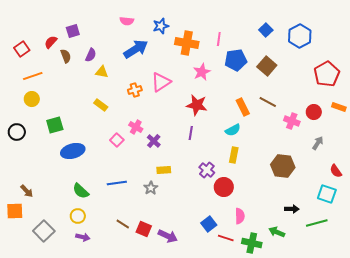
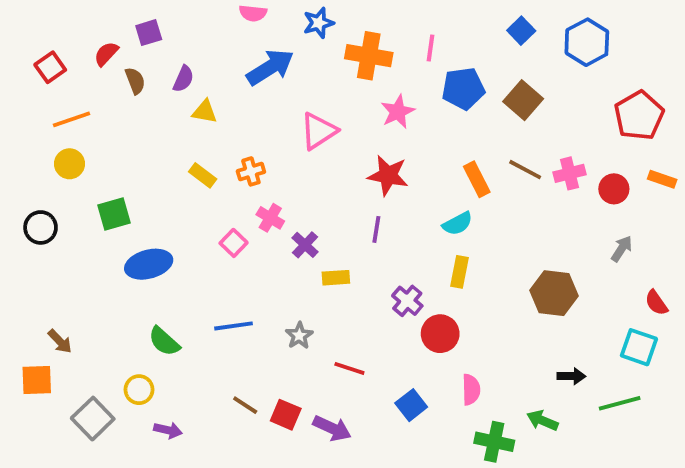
orange cross: (135, 90) -> (251, 171), moved
pink cross: (292, 121) -> (569, 173), moved, turned -35
yellow rectangle: (164, 170) -> (336, 278), moved
yellow circle: (78, 216) -> (139, 390), moved
red line: (226, 238) -> (349, 368), moved

